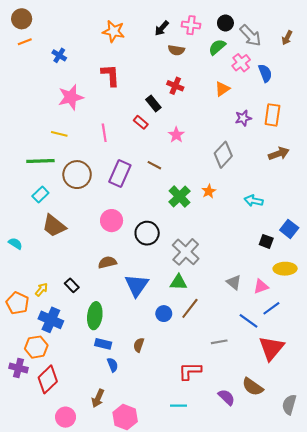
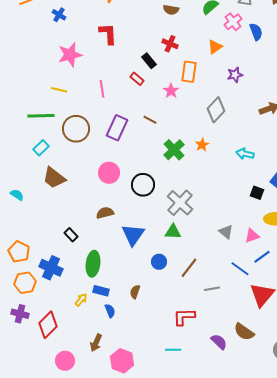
orange rectangle: (272, 115) -> (189, 72), moved
yellow arrow: (41, 290) -> (81, 300), moved
brown line: (190, 308) -> (189, 268), moved
orange hexagon: (36, 347) -> (25, 283), moved

